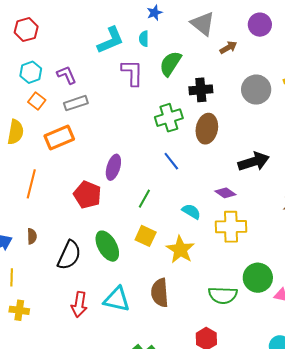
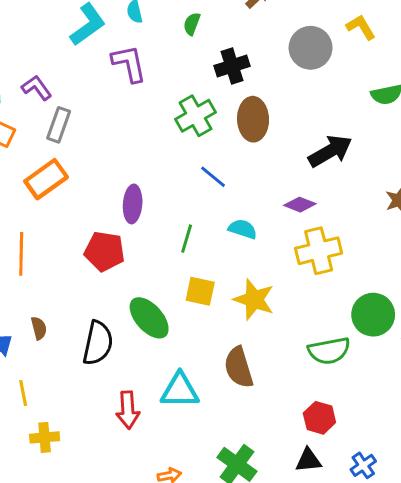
green semicircle: (170, 64) -> (192, 24), moved, size x0.6
gray rectangle: (76, 103) -> (59, 125), turned -40
cyan semicircle: (191, 211) -> (243, 229), moved

